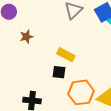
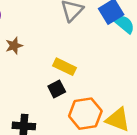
black square: (59, 72) -> (57, 89), turned -32

